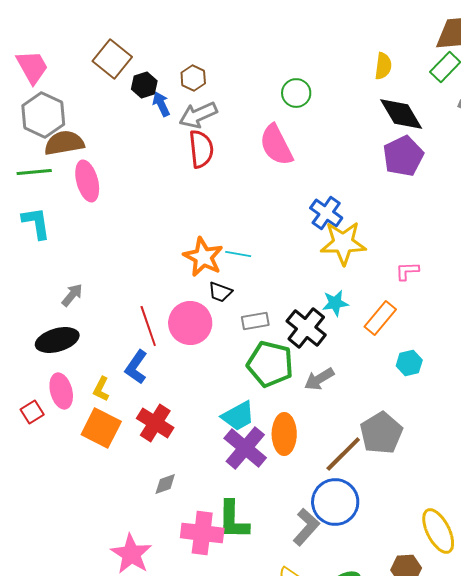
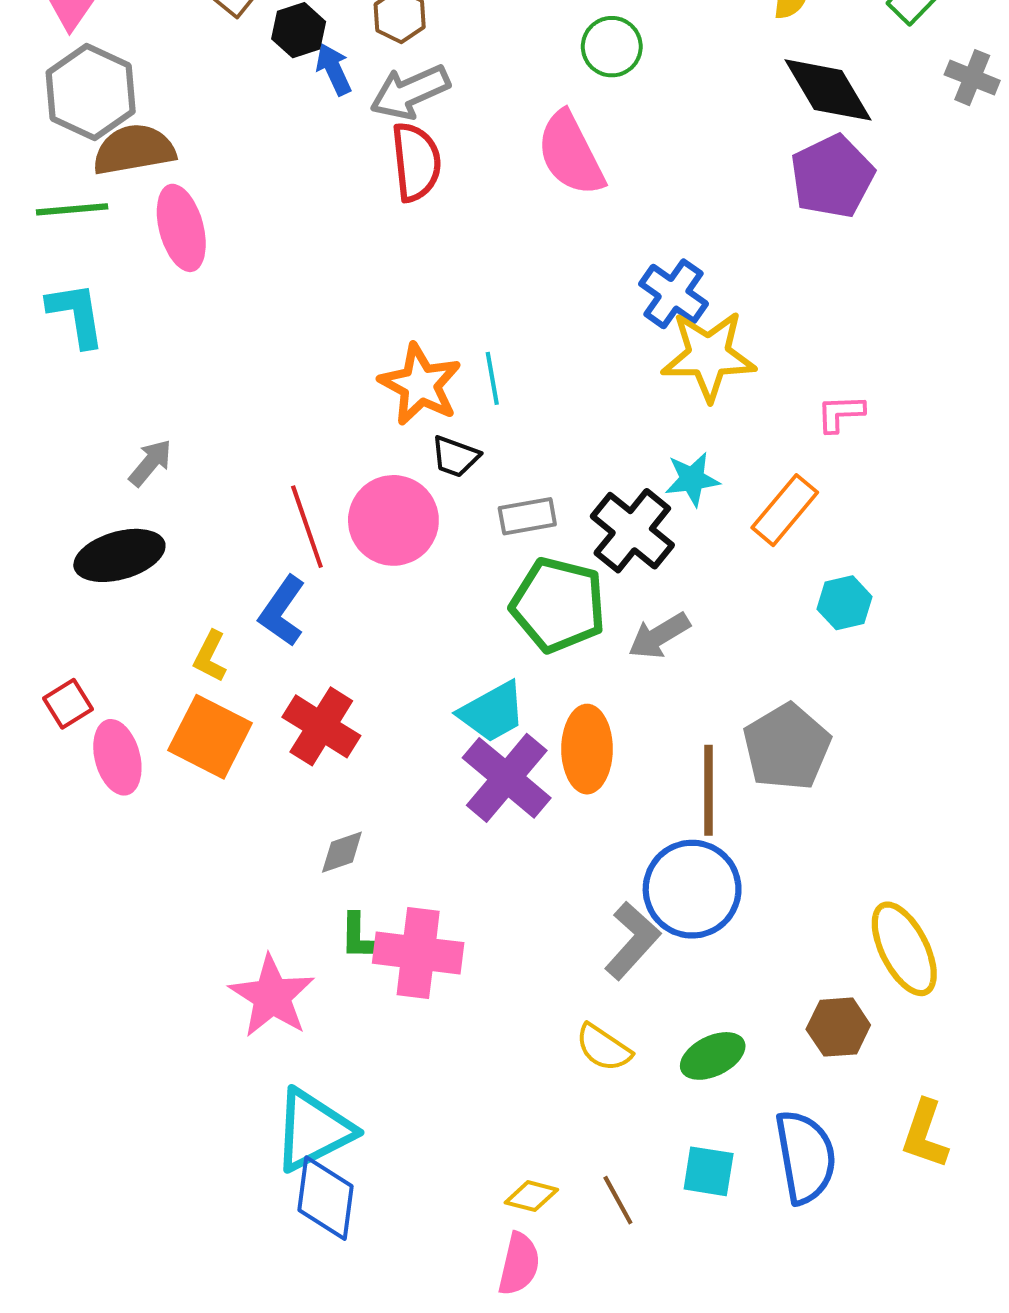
cyan line: (238, 254) -> (492, 378), turned 70
pink ellipse: (61, 391) -> (117, 757), moved
brown line: (343, 454) -> (709, 790), turned -45
green L-shape: (233, 520) -> (358, 936), moved, size x0.6

